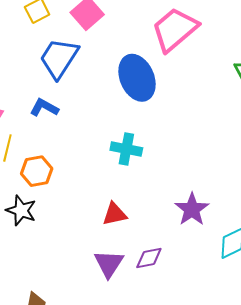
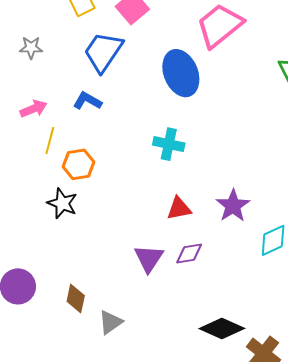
red triangle: (115, 214) -> (179, 208), moved

